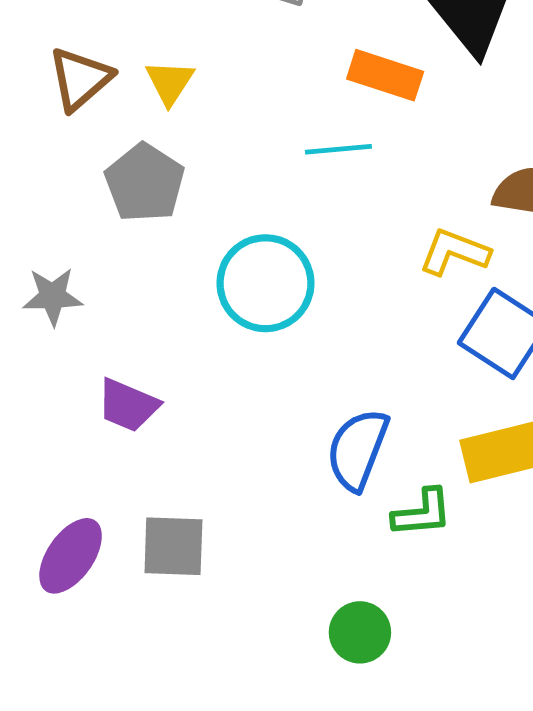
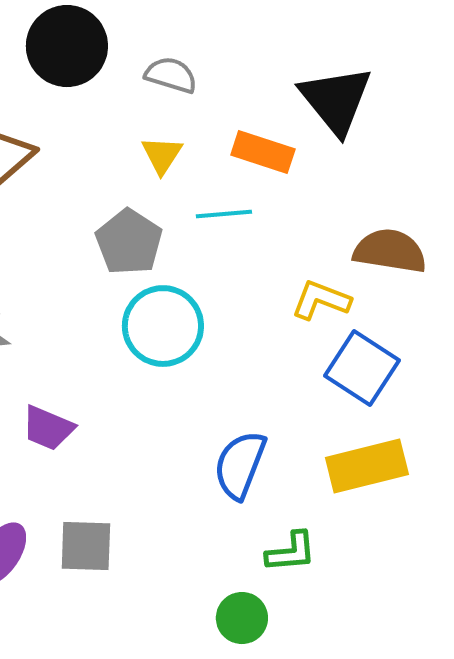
yellow triangle: (170, 82) -> (162, 155), moved
gray pentagon: (145, 183) -> (129, 242), moved
green L-shape: (422, 513) -> (291, 552), moved

